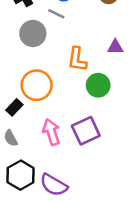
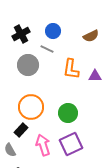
orange L-shape: (77, 59) -> (71, 69), moved
green circle: (98, 85) -> (68, 113), moved
black rectangle: (14, 107) -> (21, 130), moved

